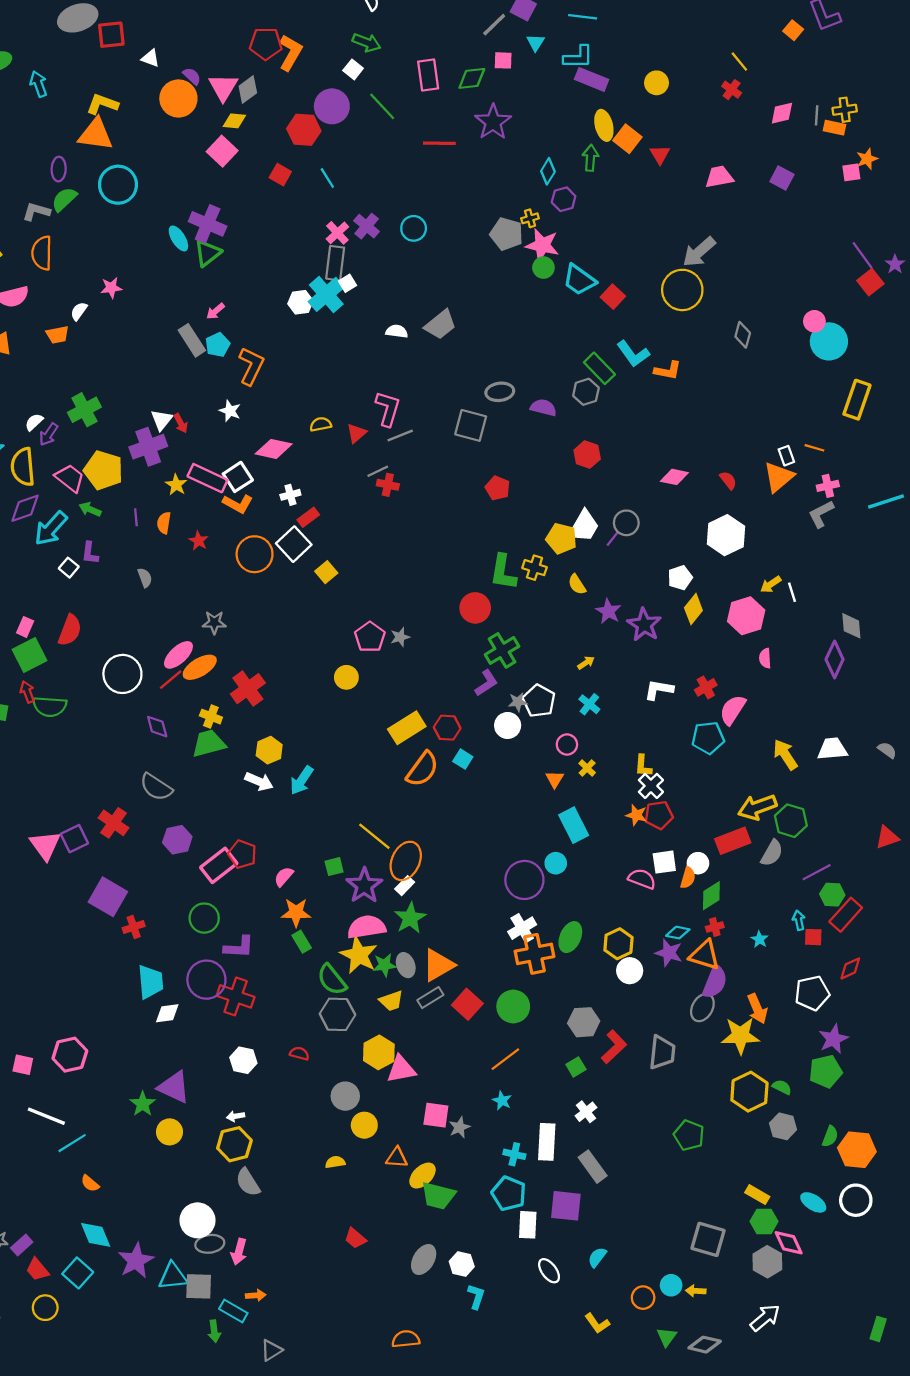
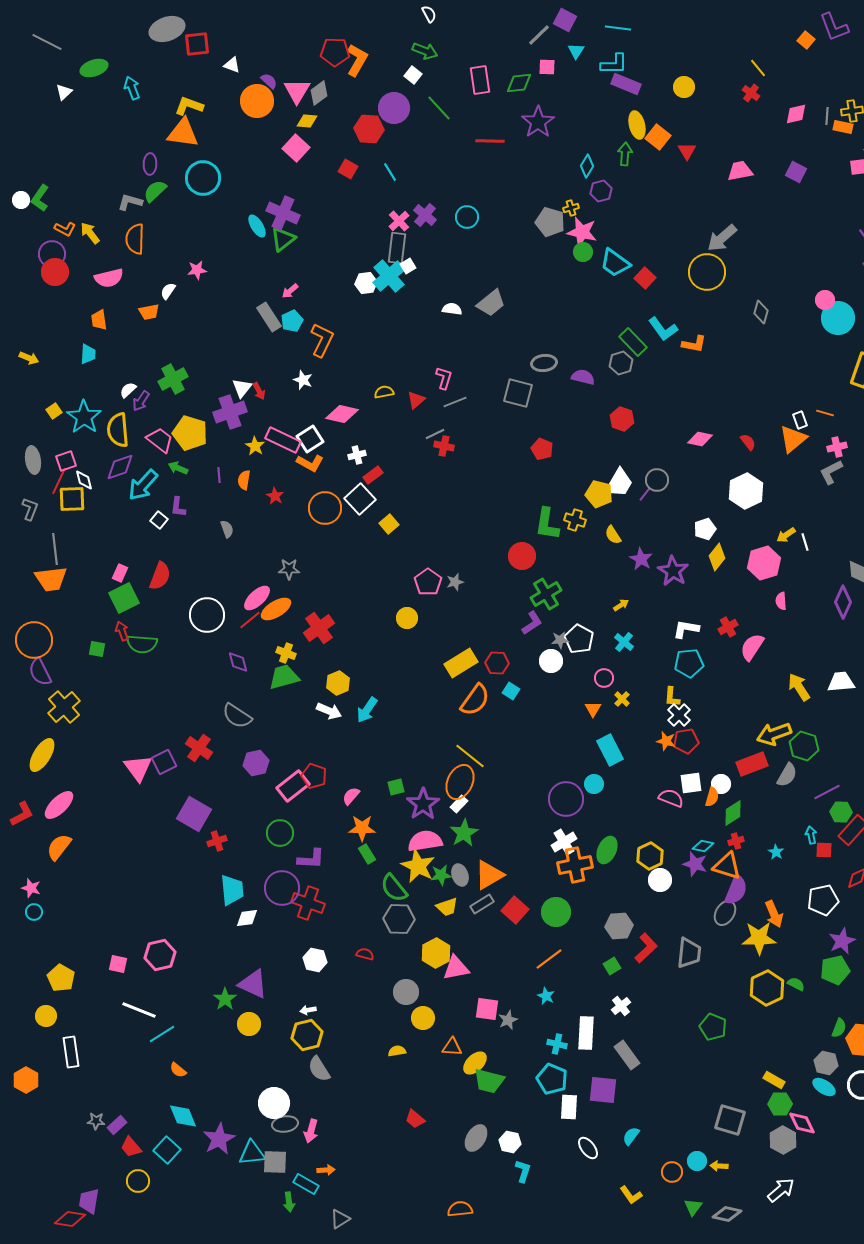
pink L-shape: (388, 409) -> (444, 378), size x0.7
cyan pentagon: (708, 738) -> (689, 663), moved
yellow line: (374, 836) -> (470, 756), moved
gray hexagon: (783, 1126) -> (826, 1063), moved

